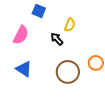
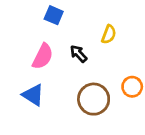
yellow semicircle: (70, 25) -> (109, 34), moved
pink semicircle: (21, 35) -> (43, 56), moved

